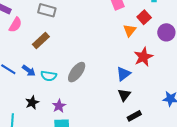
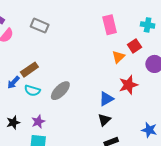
brown rectangle: (41, 41) -> (29, 70), moved
blue arrow: (29, 71) -> (13, 82), turned 88
black star: (32, 103) -> (13, 122), moved

